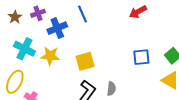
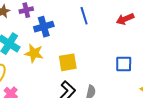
blue line: (82, 14) -> (84, 16), moved

